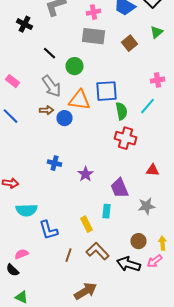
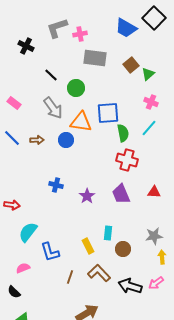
pink cross: (94, 12) -> (80, 34), moved
green triangle: (156, 32) -> (148, 74), moved
pink cross: (158, 80) -> (151, 102), moved, turned 32
brown arrow: (46, 110) -> (37, 140), moved
purple trapezoid: (120, 188) -> (121, 194), moved
gray star: (146, 206) -> (154, 236), moved
cyan semicircle: (26, 210) -> (28, 232), turned 130
brown circle: (138, 241) -> (123, 249), moved
yellow arrow: (162, 243) -> (162, 257), moved
pink semicircle: (22, 254) -> (23, 268), moved

